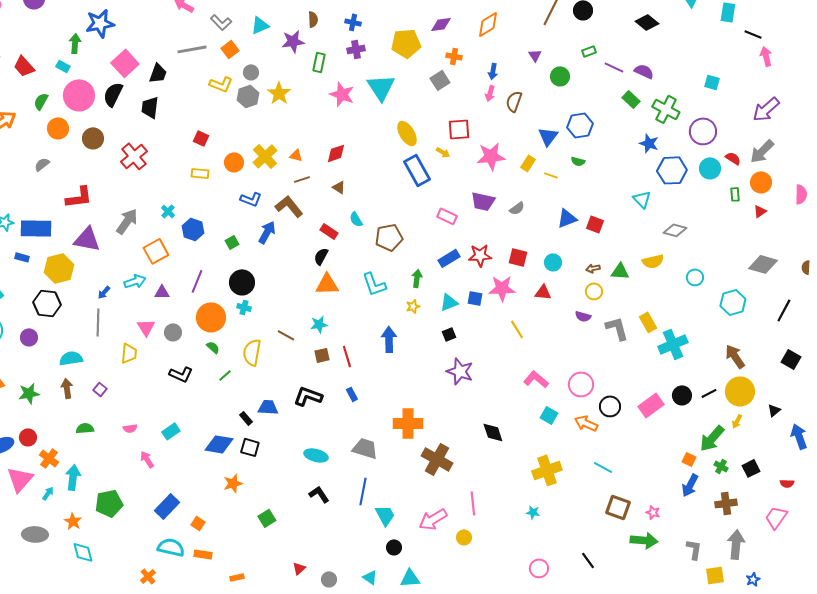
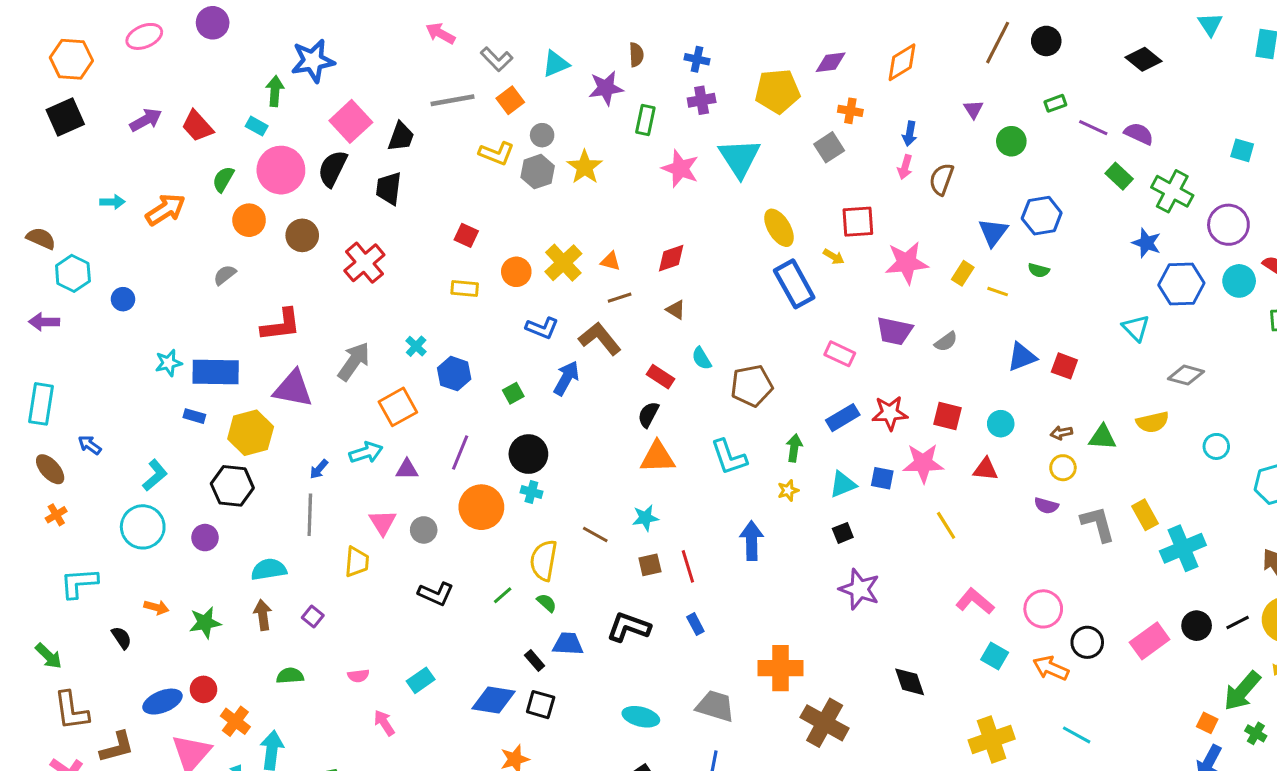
green semicircle: (213, 347) -> (547, 603), moved

